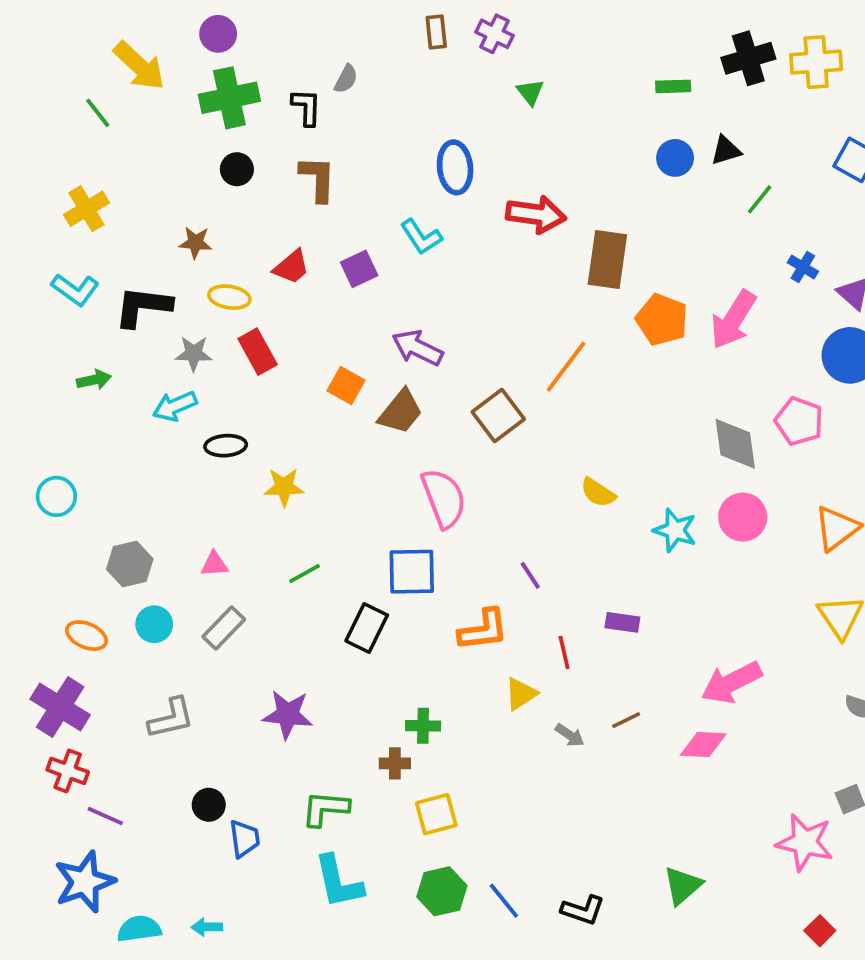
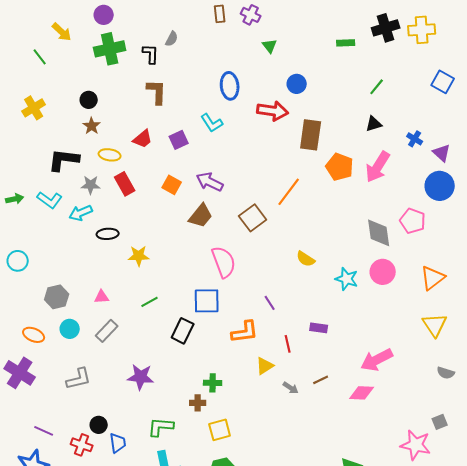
yellow arrow: (139, 66) -> (62, 32), size x0.7
black triangle: (726, 150) -> (374, 124), moved
blue circle: (675, 158) -> (297, 84), moved
black circle: (237, 169) -> (89, 100), moved
green line: (760, 199) -> (377, 87), moved
brown star: (196, 243) -> (92, 126), turned 30
cyan L-shape: (75, 290) -> (50, 200), moved
green arrow: (94, 380) -> (15, 199), moved
orange square: (346, 385) -> (172, 185), moved
red cross: (68, 771) -> (82, 445), moved

